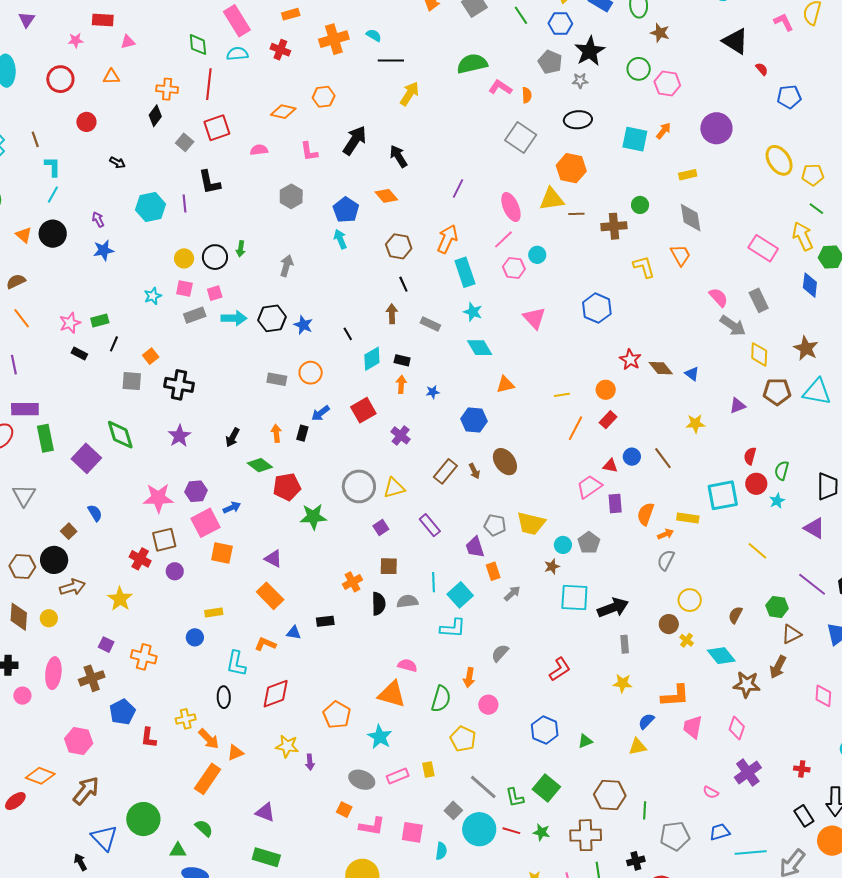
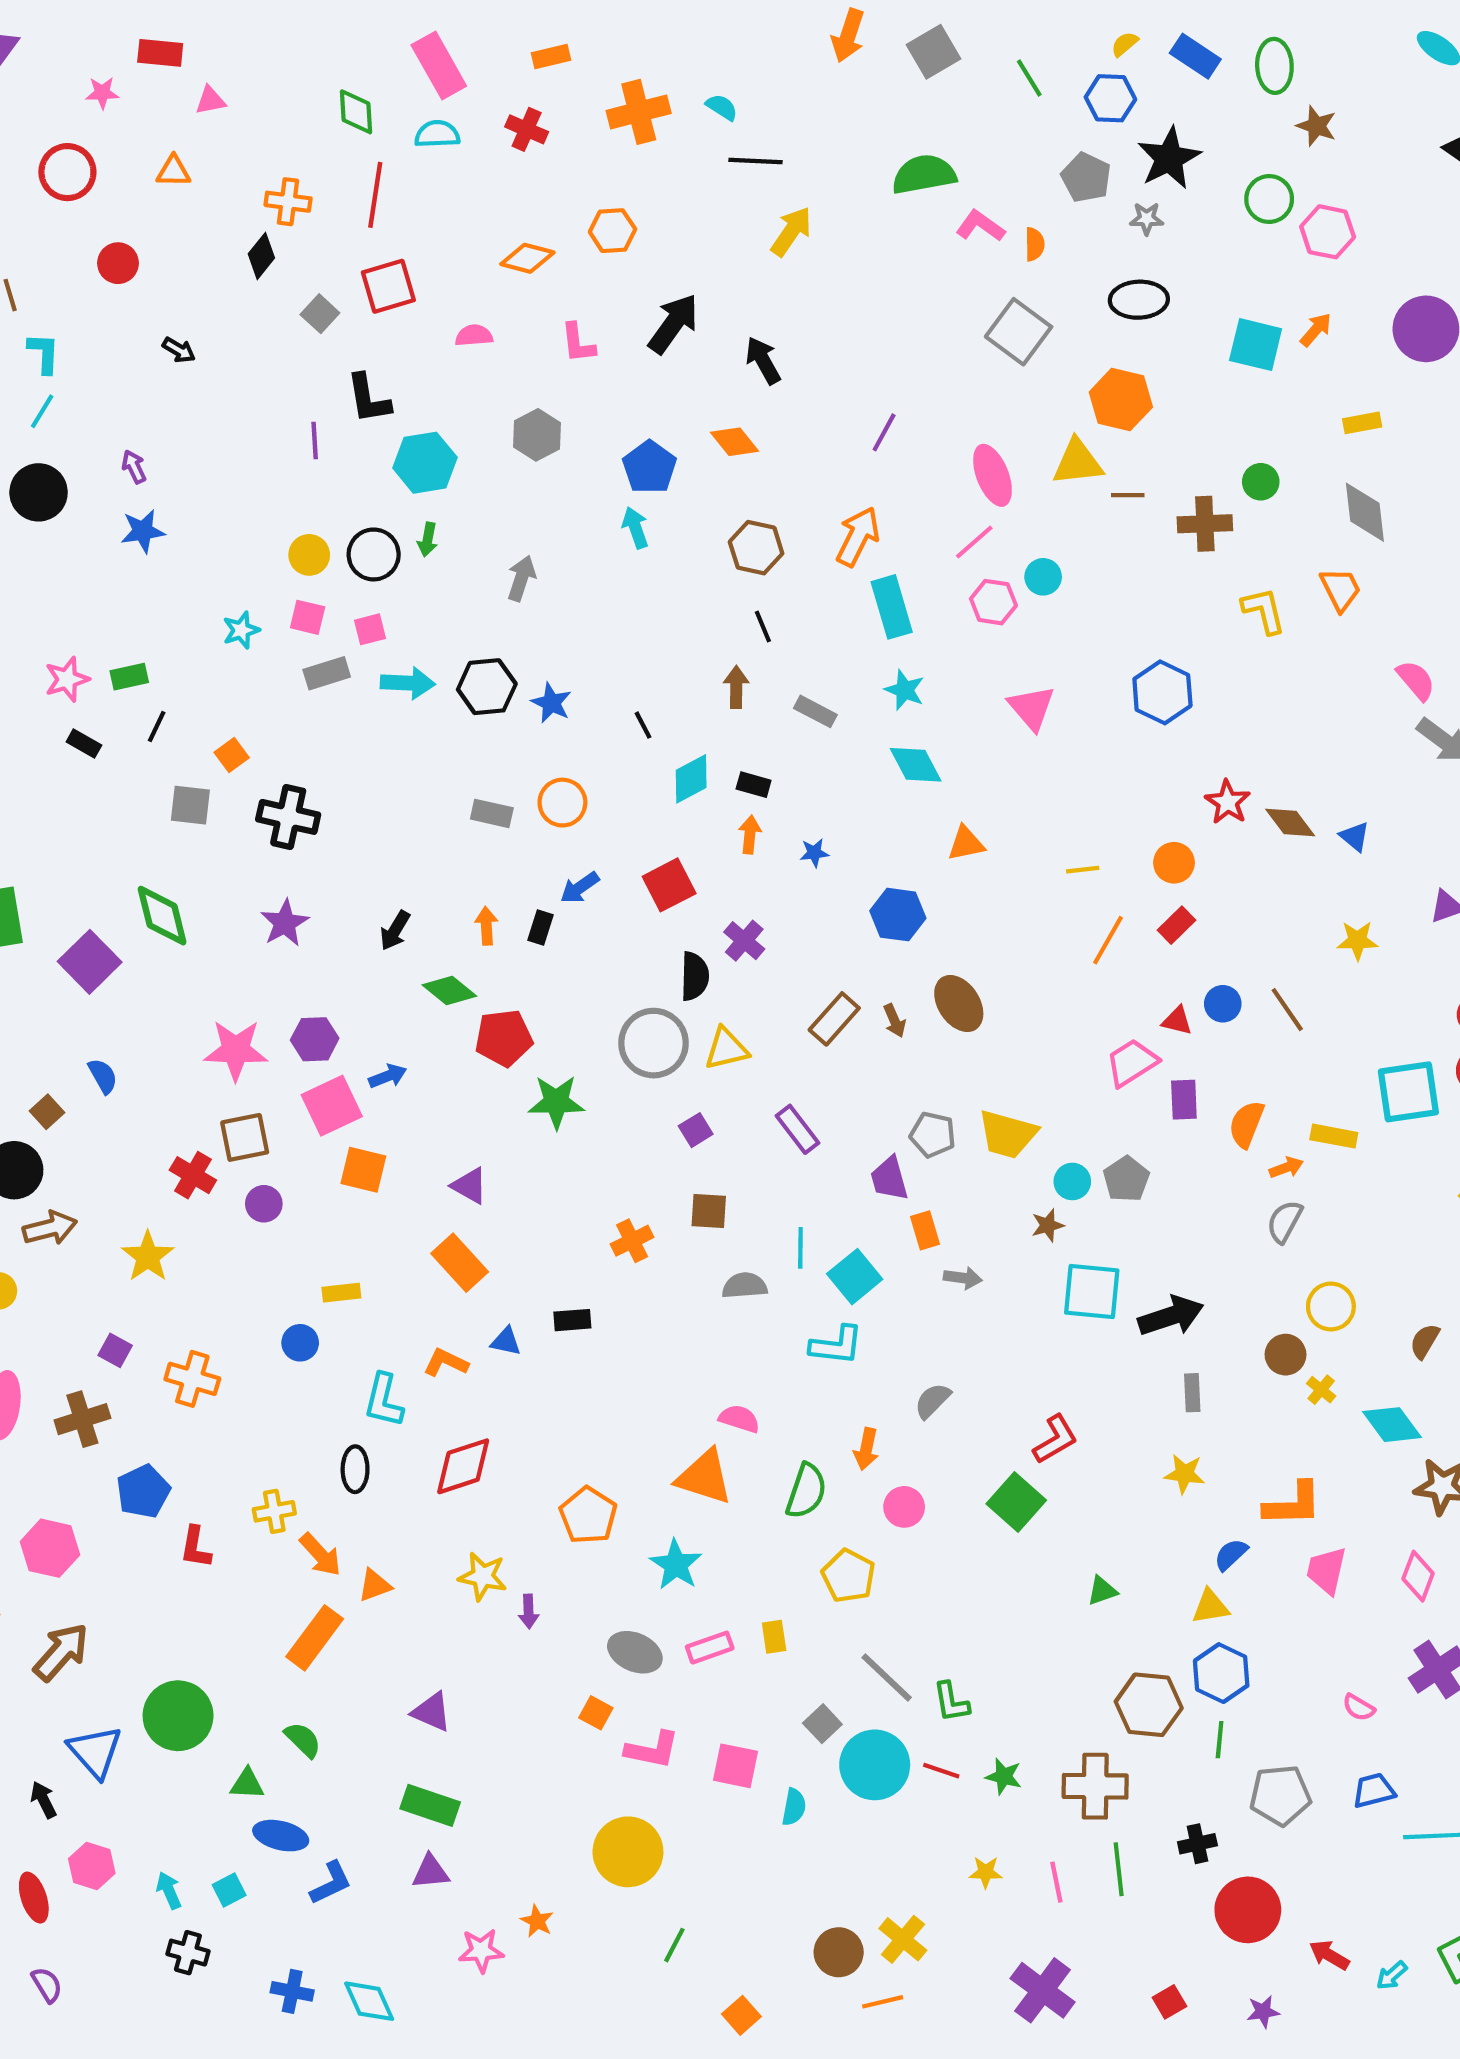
cyan hexagon: (151, 207) -> (425, 463), moved
gray arrow: (512, 593) -> (963, 1278), turned 48
black semicircle: (379, 604) -> (695, 976), moved
blue hexagon: (545, 730) -> (1221, 1673), moved
green square: (546, 788) -> (1016, 1502), moved

